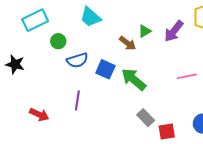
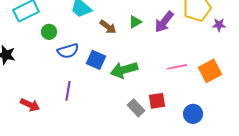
brown arrow: (128, 43) -> (108, 27), moved
green arrow: (134, 79) -> (124, 70), turned -56
red square: (167, 132) -> (157, 101), moved

